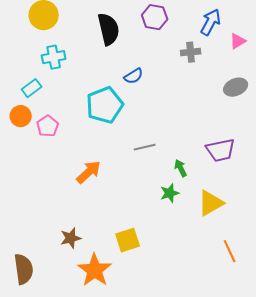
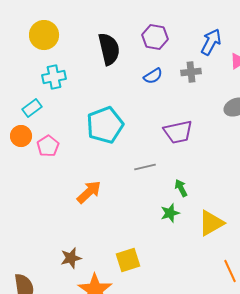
blue semicircle: (134, 76) -> (153, 76), moved
purple trapezoid: (221, 150) -> (178, 132), moved

